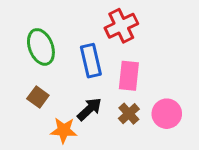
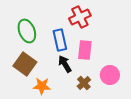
brown square: (38, 97) -> (25, 64), size x1.6
black arrow: (89, 109) -> (65, 64), moved, turned -78
brown cross: (129, 114) -> (84, 83), moved

